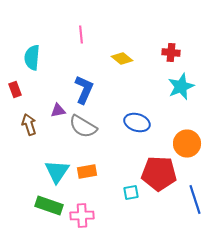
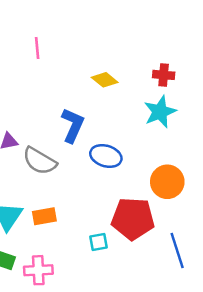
red cross: (171, 53) -> (164, 75), moved
yellow diamond: (122, 59) -> (105, 80), moved
blue L-shape: (84, 90) -> (73, 125), moved

